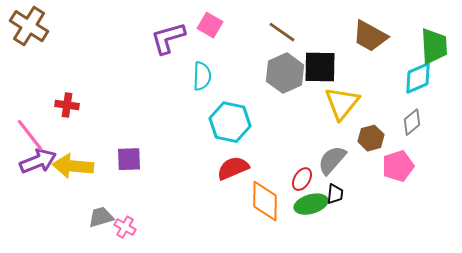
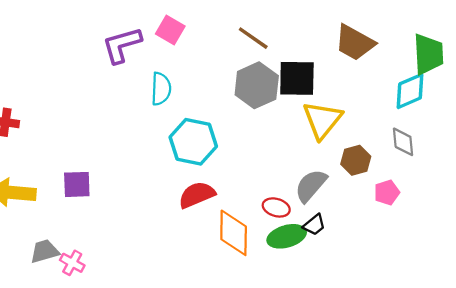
gray diamond: (412, 122) -> (403, 142), turned -56
pink pentagon: (398, 166) -> (387, 192), size x0.7
red ellipse: (302, 179) -> (276, 207), turned 75
black trapezoid: (335, 194) -> (314, 225), turned 45

